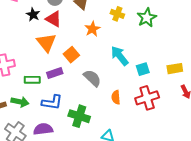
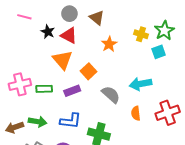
yellow cross: (117, 14) -> (141, 34), moved
cyan arrow: (120, 56) -> (141, 84), moved, turned -60
cyan square: (143, 69) -> (159, 52), moved
green rectangle: (32, 80) -> (44, 89), moved

